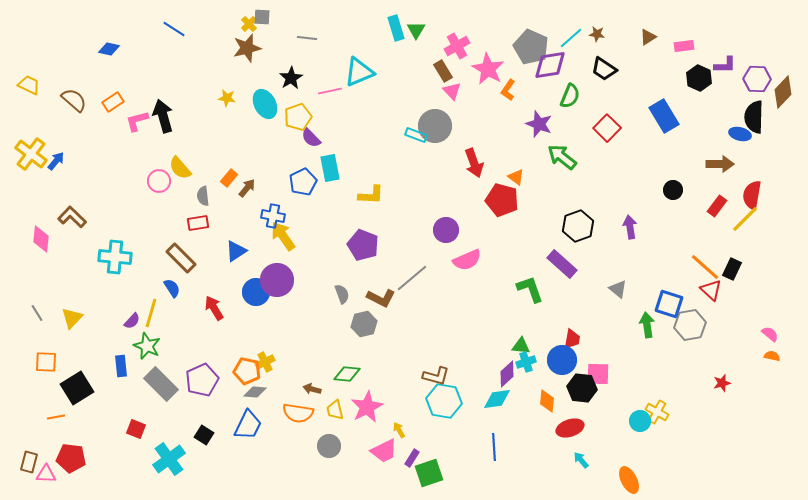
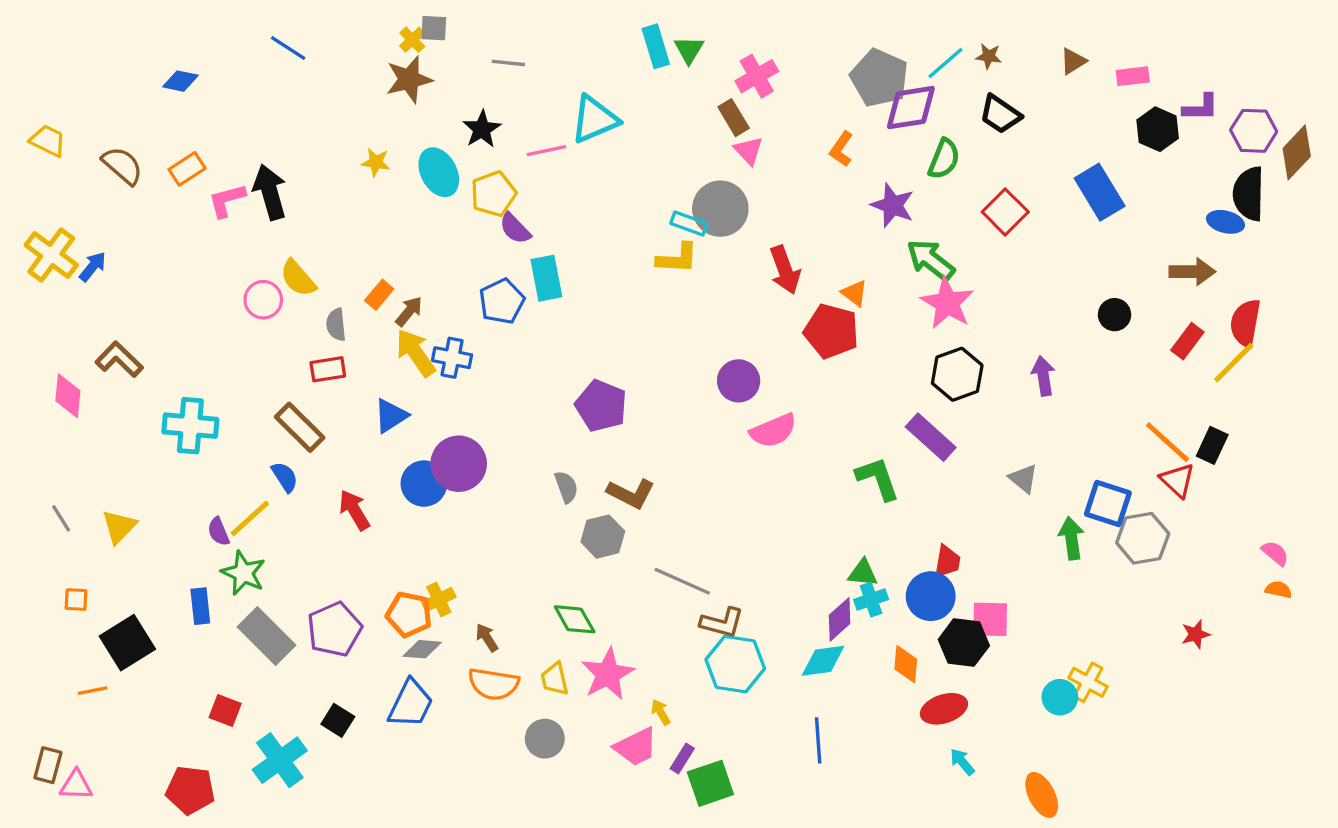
pink star: (488, 69) -> (947, 303), moved
yellow L-shape: (371, 195) -> (677, 258), moved
yellow arrow: (283, 236) -> (416, 353), moved
gray line: (412, 278) -> (682, 581), moved, turned 64
yellow line: (151, 313) -> (250, 518), turned 32
purple semicircle: (132, 321) -> (219, 532), turned 114
orange square: (46, 362) -> (76, 599), size x0.7
green diamond: (347, 374) -> (575, 619), turned 56
brown arrow: (312, 389) -> (487, 638), moved, turned 42
red pentagon: (71, 458) -> (190, 790), moved

